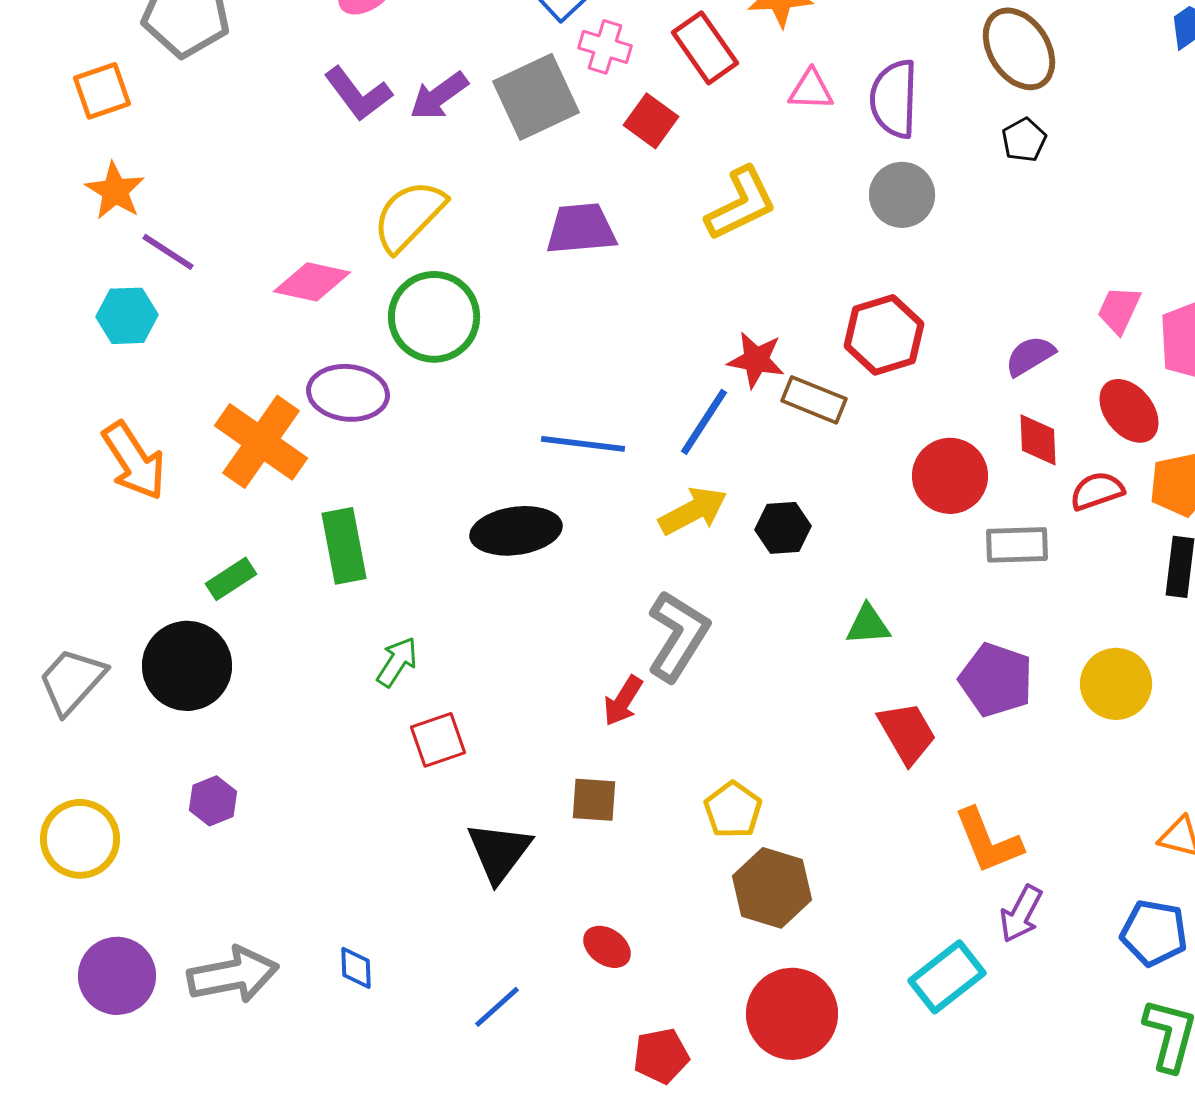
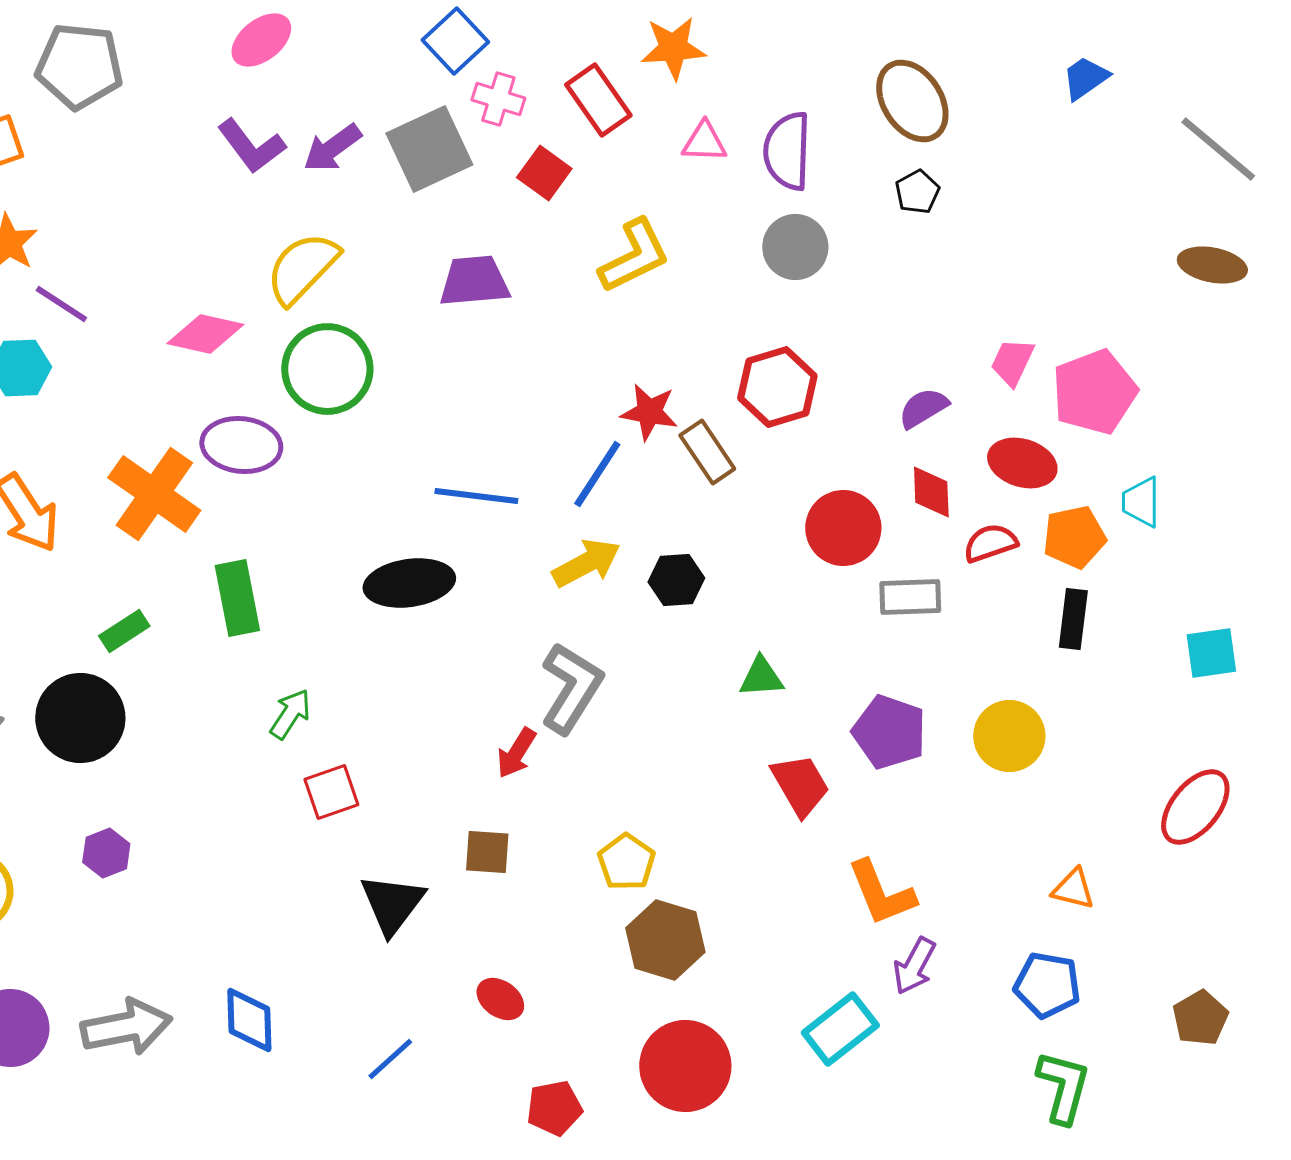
brown rectangle: (814, 400) -> (707, 452), turned 34
red ellipse: (1129, 411) -> (1022, 463), turned -34
blue diamond: (356, 968) -> (249, 1020), size x1.5

